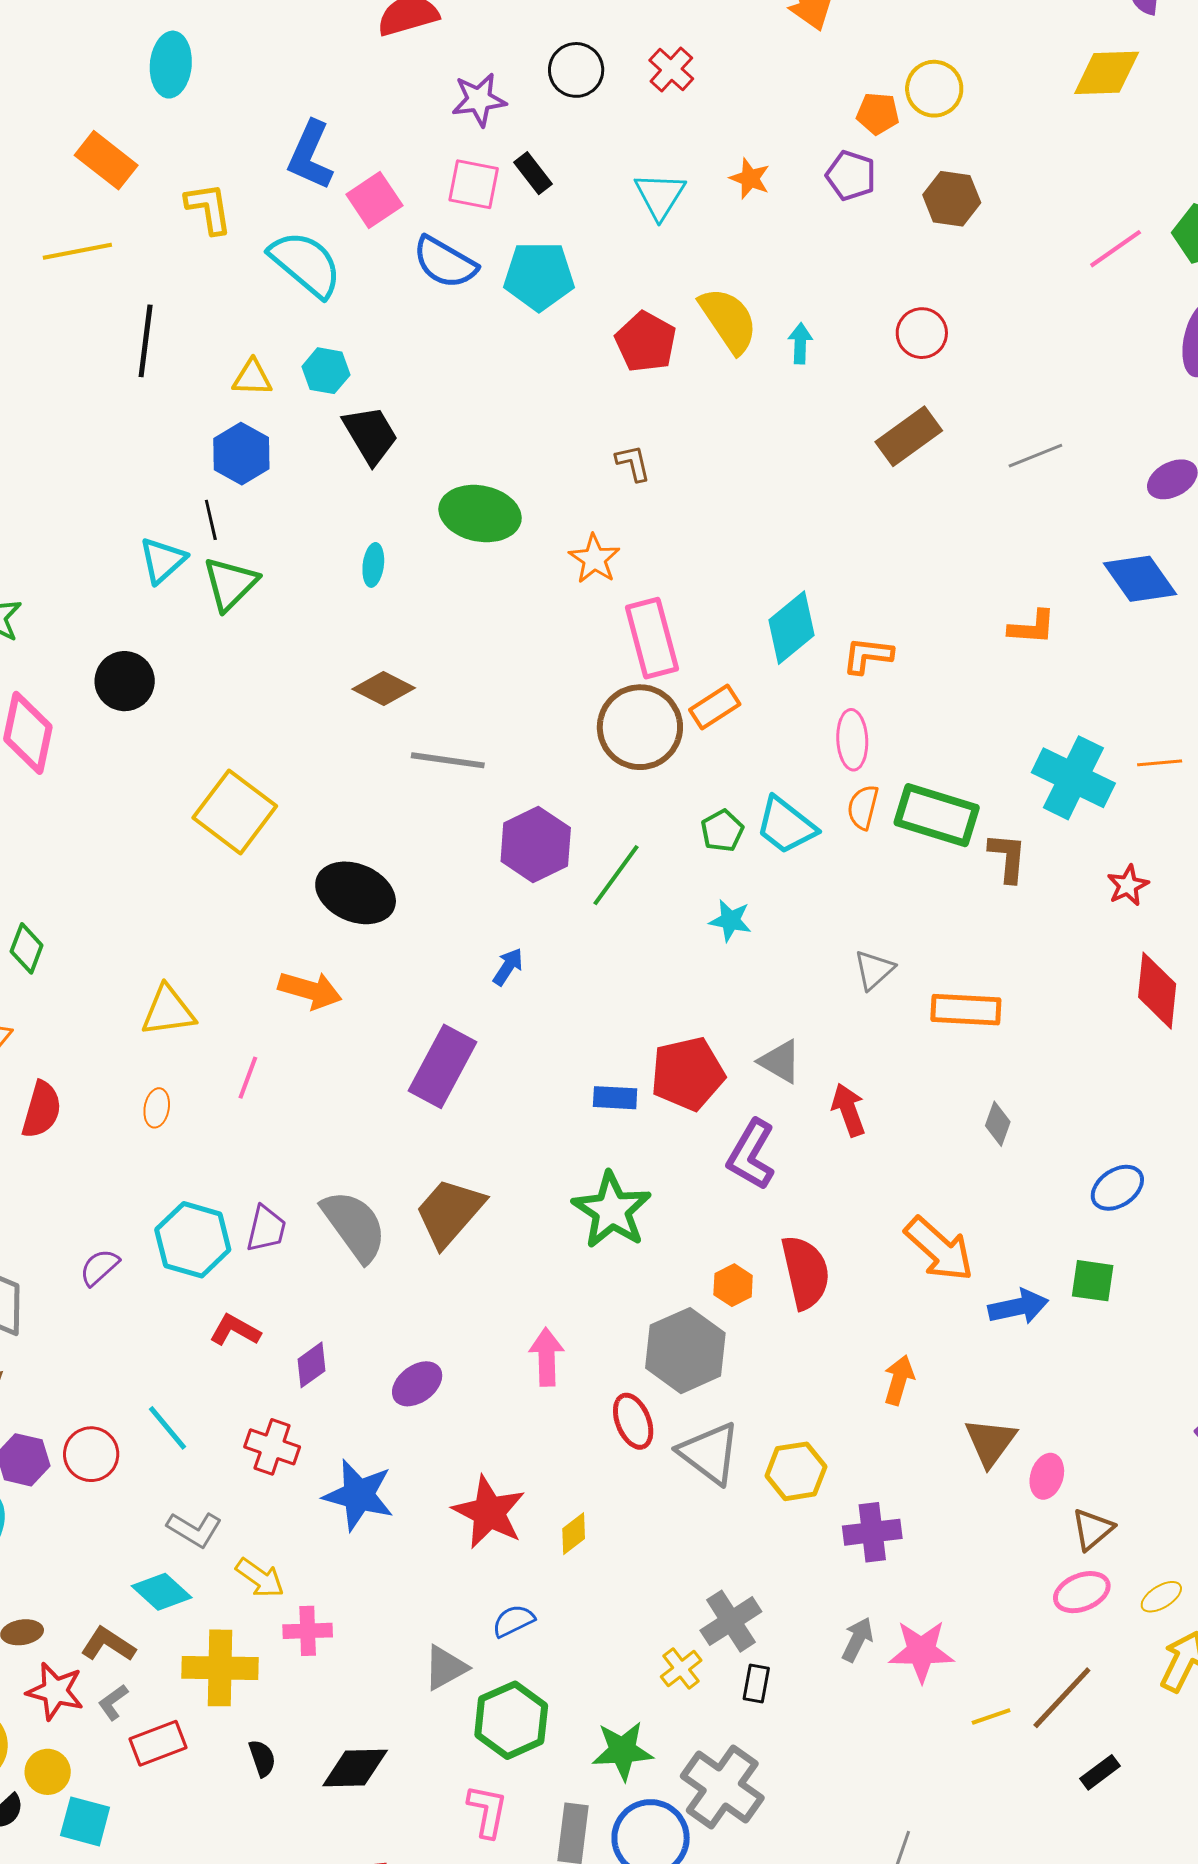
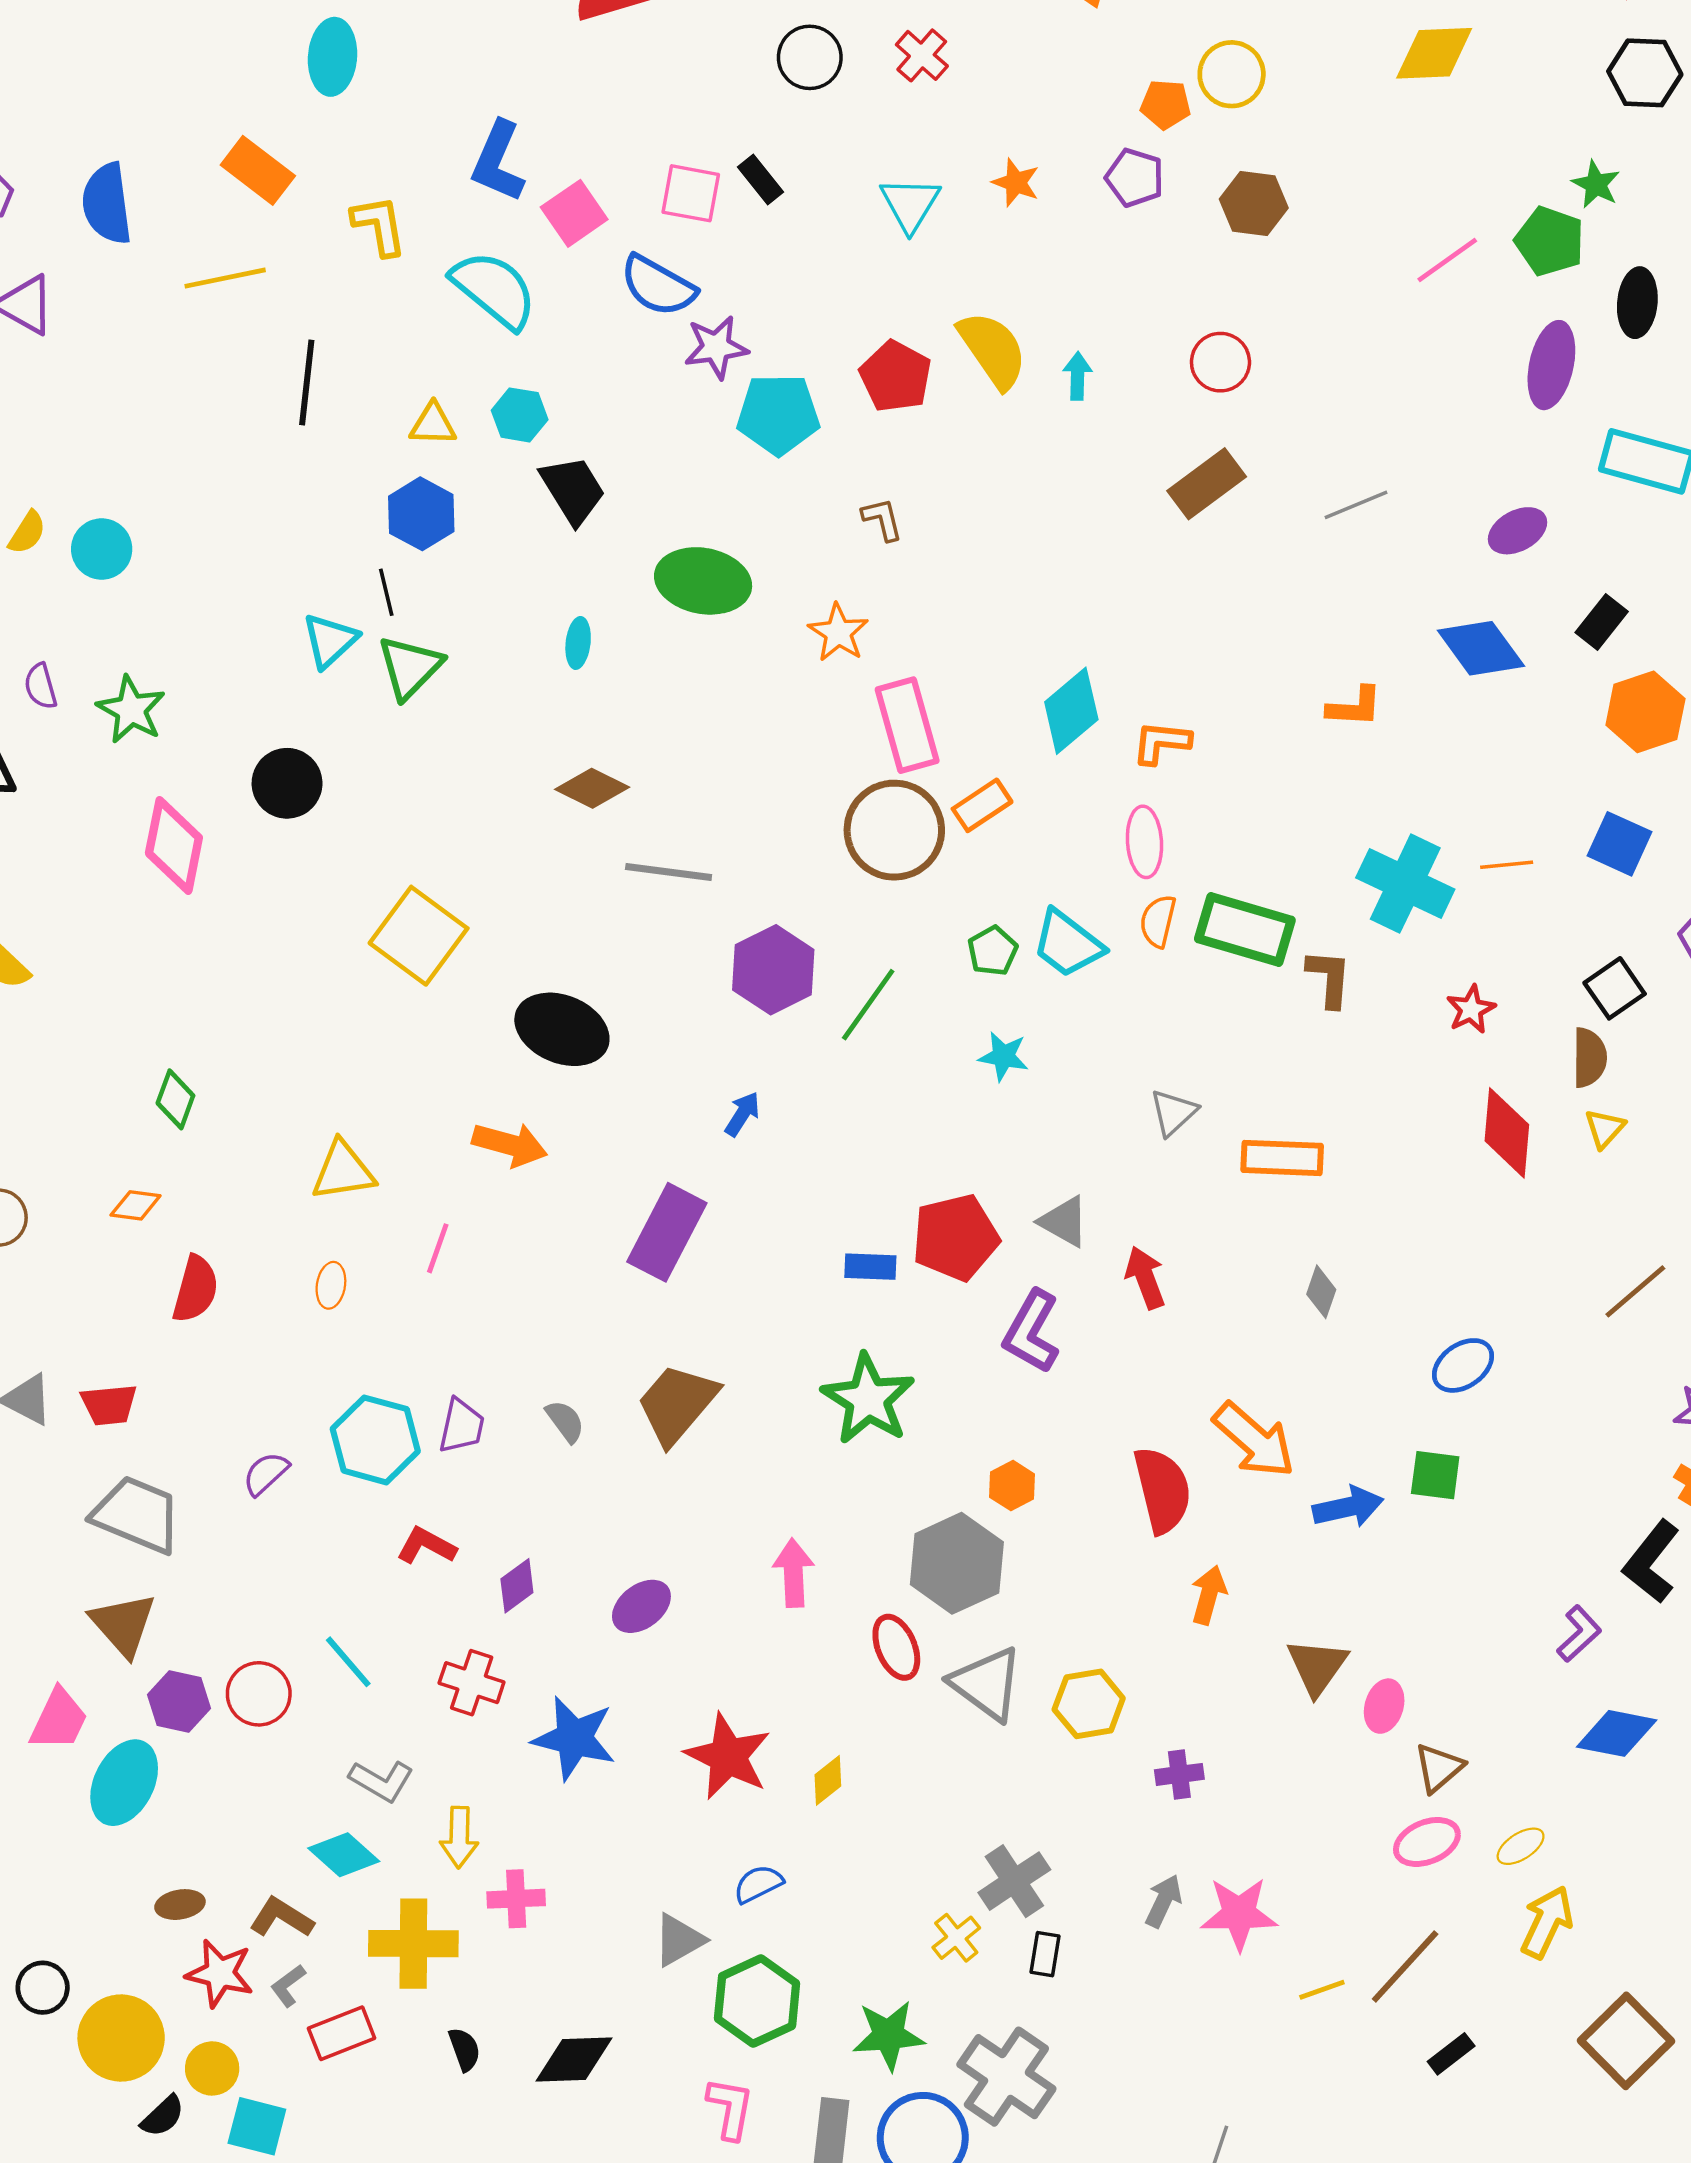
purple star: (479, 100) -> (716, 347), moved
cyan pentagon: (539, 276) -> (778, 414), moved
gray semicircle: (354, 1226) -> (565, 1421), size x0.5
red semicircle: (805, 1272) -> (1162, 1490), moved
purple cross: (872, 1532) -> (1179, 1774), size x0.7
yellow arrow: (260, 1578) -> (459, 1837), turned 57

